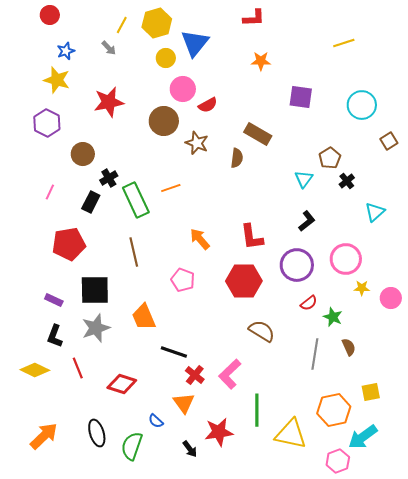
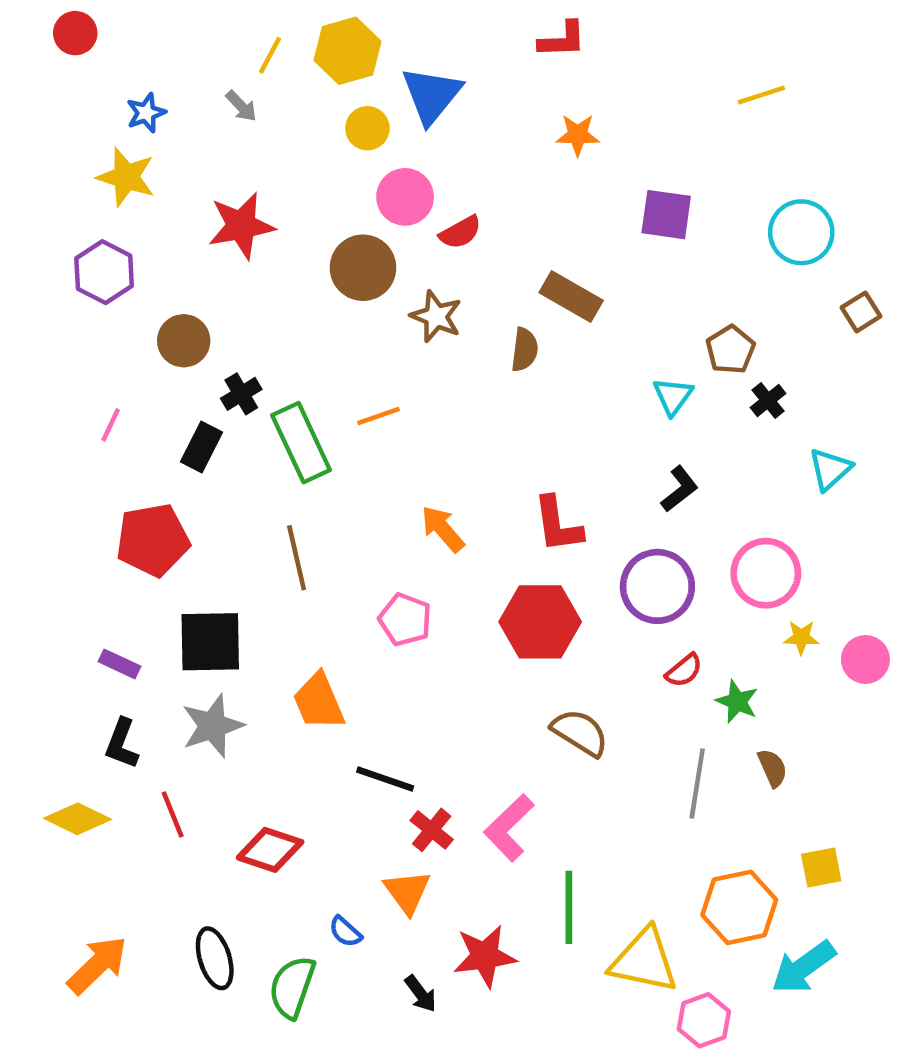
red circle: (50, 15) -> (75, 33), moved
pink hexagon: (338, 461) -> (704, 1020), moved

